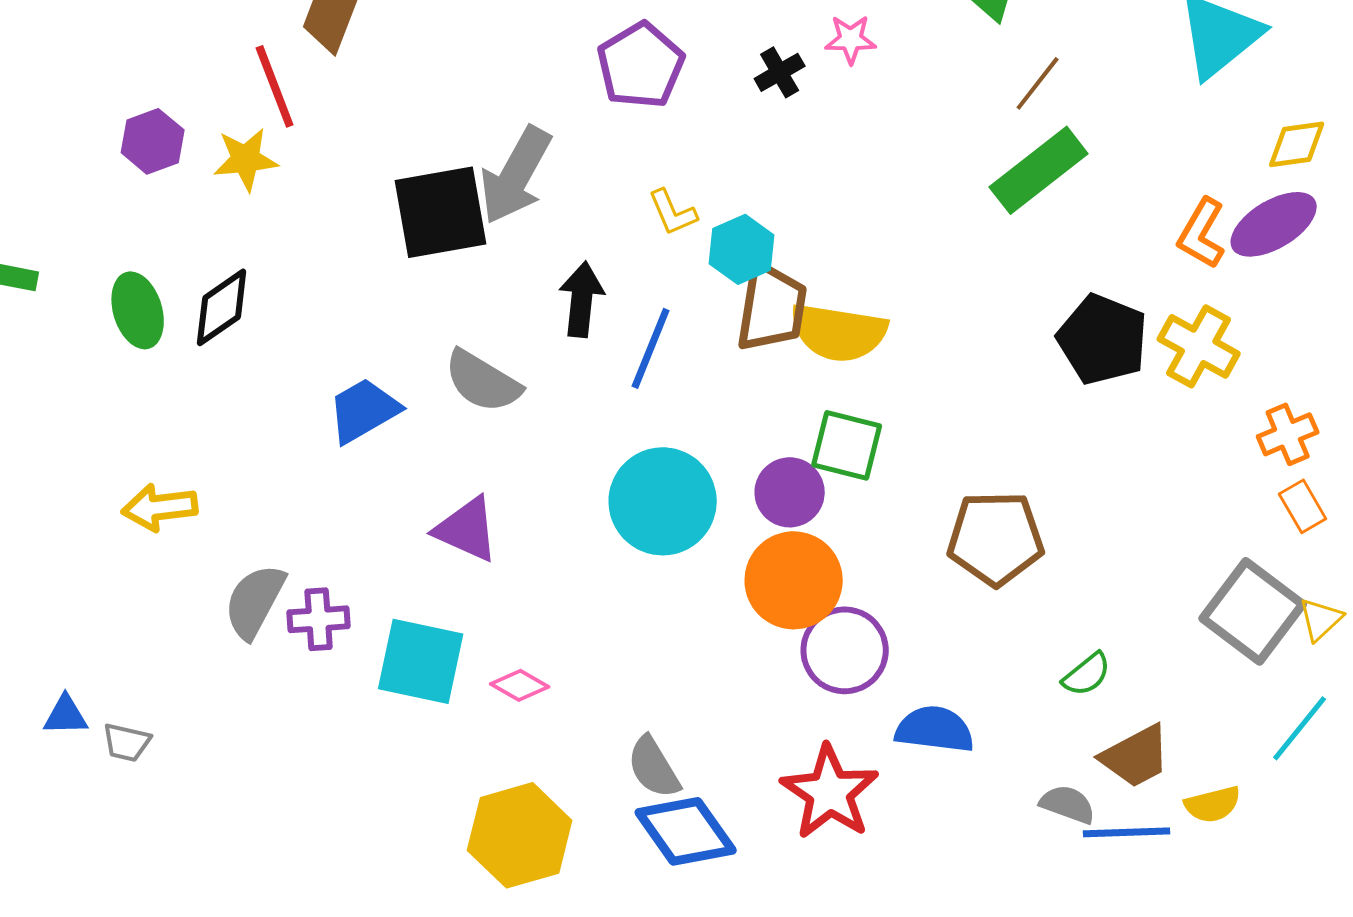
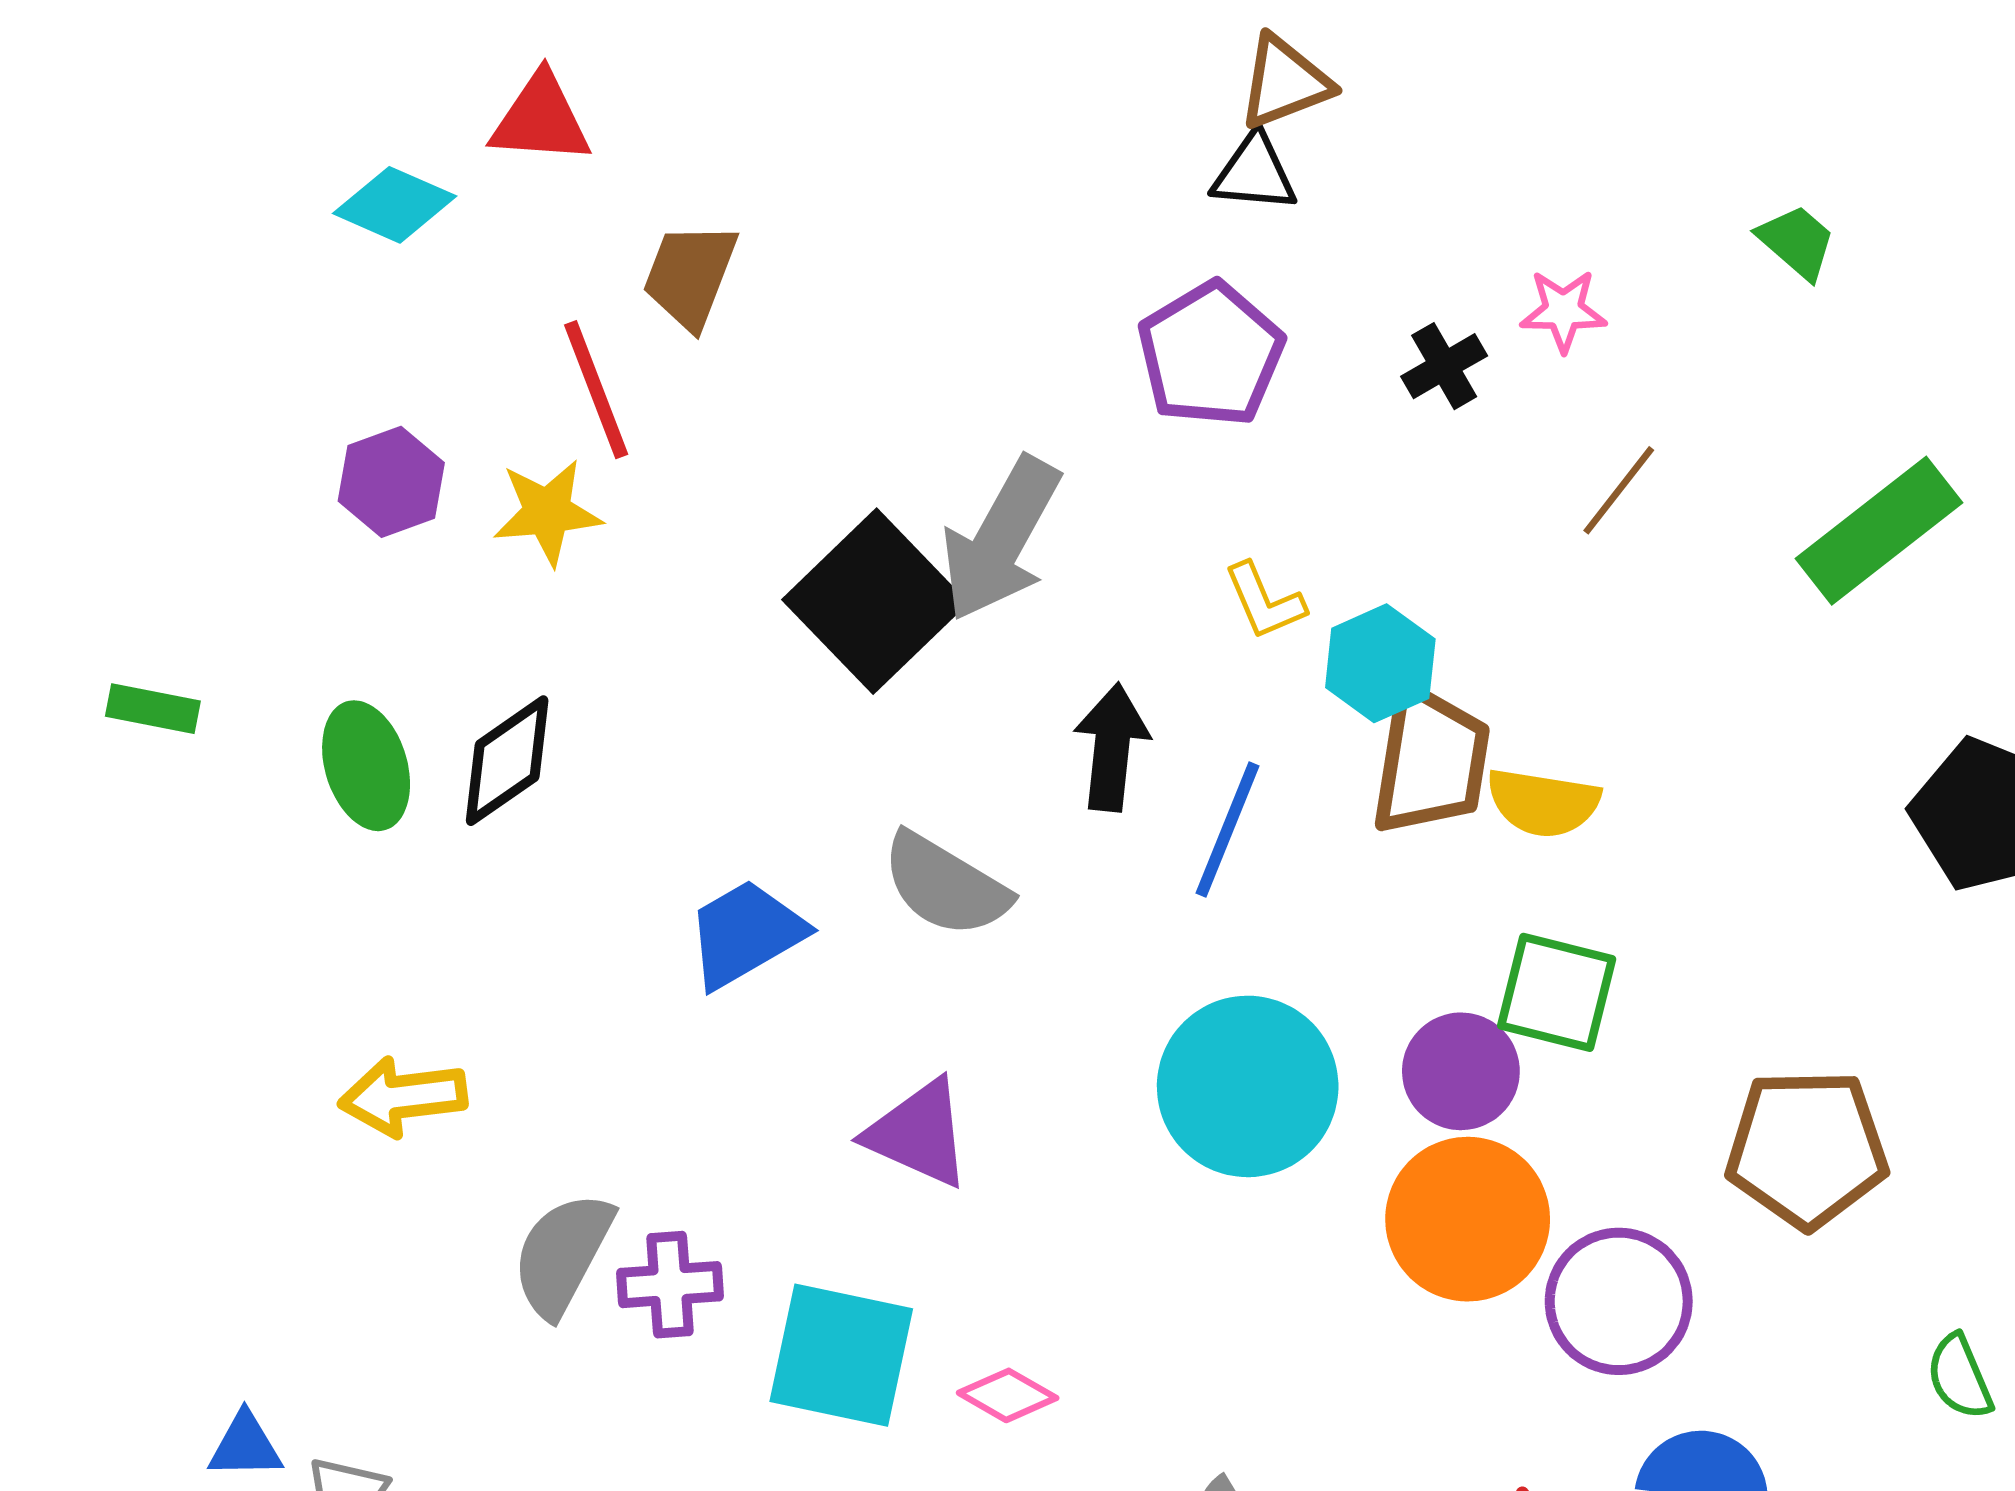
brown line: (1038, 83) -> (1619, 490), moved
black square: (441, 212) -> (875, 601), turned -34
yellow semicircle: (839, 332) -> (1543, 803), size x0.7
purple circle: (845, 650) -> (1619, 1301), moved
green semicircle: (1087, 674) -> (1960, 1377), turned 106

